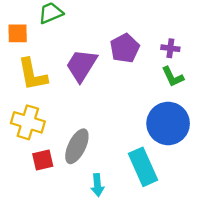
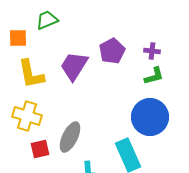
green L-shape: (173, 77) -> (154, 76), turned -80

